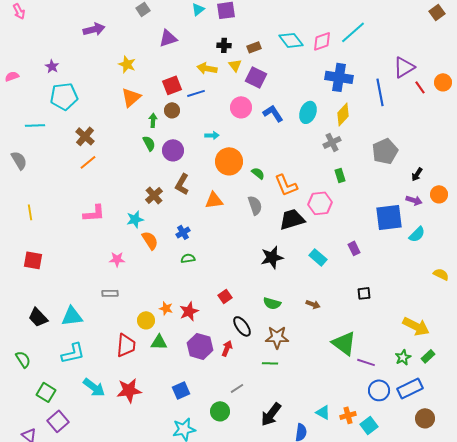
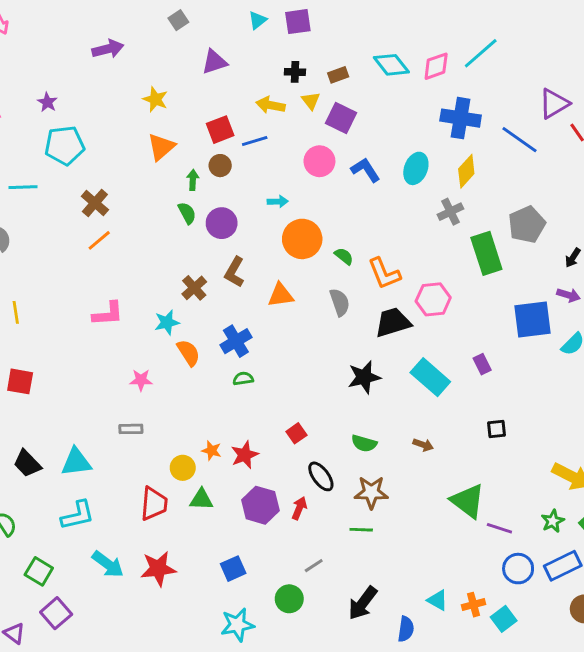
blue line: (380, 92) -> (520, 140), turned -44
green rectangle: (340, 175) -> (486, 253), moved, size x2.0
blue cross: (183, 232) -> (236, 341), size x1.5
cyan rectangle: (318, 257) -> (430, 377), size x1.5

